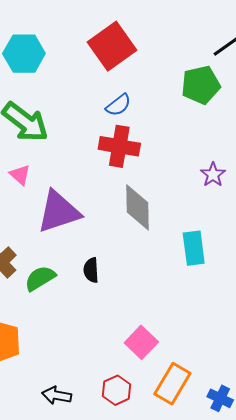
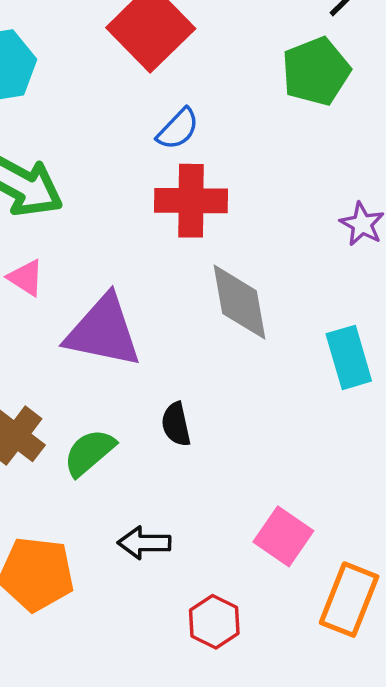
purple triangle: (59, 212) -> (103, 331), turned 39
red hexagon: (116, 390) -> (214, 622), moved
black arrow: (57, 395) -> (144, 543), moved

